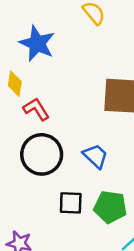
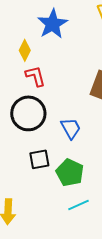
black square: (71, 203) -> (39, 159), turned -30

